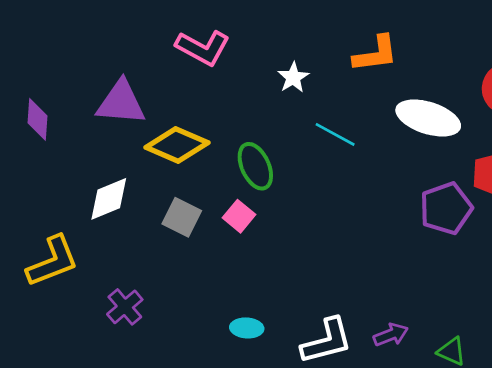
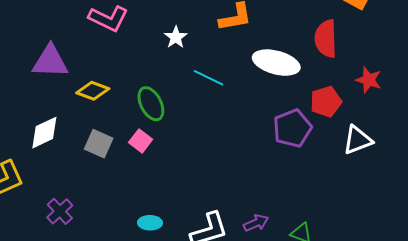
yellow diamond: (177, 145) -> (93, 91), size x0.7

